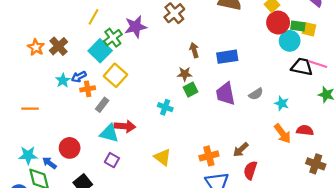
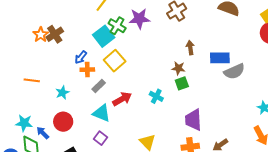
green cross: (113, 38) -> (117, 26), turned -30
brown cross: (59, 46) -> (55, 34), moved
orange star: (36, 47) -> (41, 35), moved
blue arrow: (79, 77) -> (81, 57), turned -32
cyan star: (63, 80) -> (62, 93), moved
purple trapezoid: (226, 94) -> (193, 120), moved
gray semicircle: (256, 94) -> (234, 71), moved, size x1.5
red arrow: (125, 126) -> (122, 99), moved, turned -42

